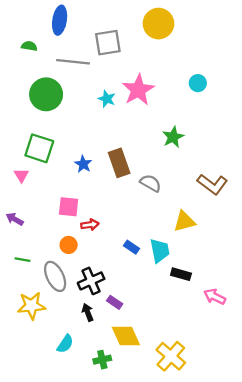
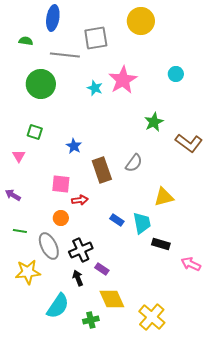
green square: (39, 148) -> (35, 132), size x0.6
brown rectangle: (119, 163) -> (102, 170), moved
gray semicircle: (151, 183) -> (134, 163), turned 96
brown L-shape: (212, 184) -> (189, 143), moved
cyan semicircle: (65, 344) -> (58, 306), size x1.5

